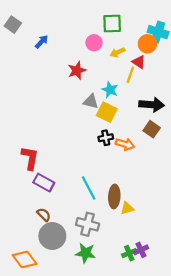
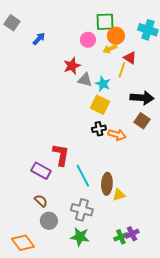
orange circle: (147, 44) -> (116, 36), moved
gray triangle: (91, 101) -> (85, 80), moved
red L-shape: (30, 158) -> (61, 155), moved
gray circle: (52, 236) -> (49, 221), size x0.7

